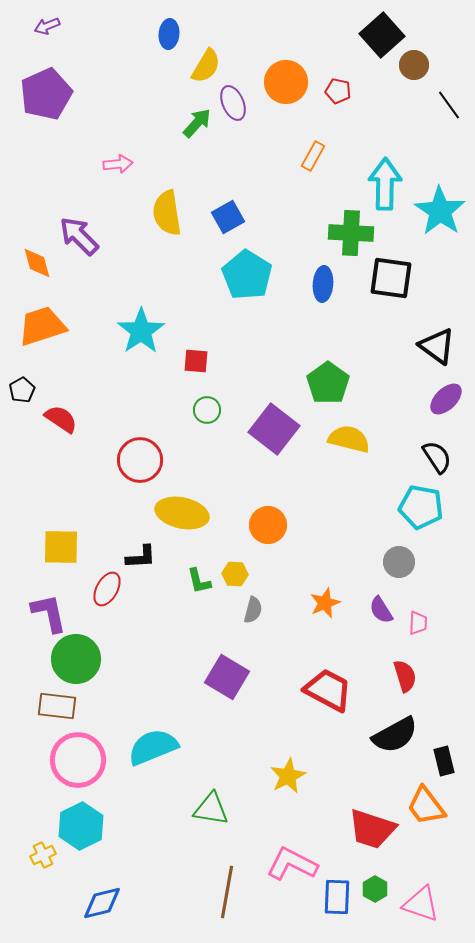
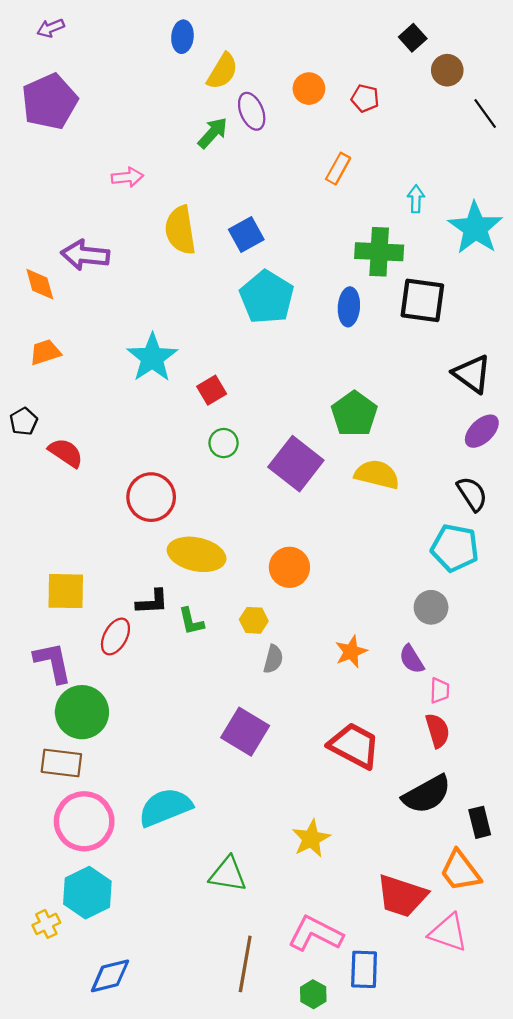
black square: (382, 35) -> (413, 38), size x0.6
orange circle: (286, 82) -> (309, 89), size x0.7
cyan arrow: (385, 184) -> (416, 199), size x0.5
purple arrow: (79, 236) -> (85, 255), turned -39
orange trapezoid: (42, 326) -> (45, 352), size x0.6
red square: (196, 361) -> (212, 390), turned -36
green L-shape: (199, 581) -> (191, 621), moved
pink trapezoid: (418, 623) -> (440, 691), moved
green hexagon: (375, 889) -> (313, 994), moved
pink triangle: (421, 904) -> (448, 933), moved

